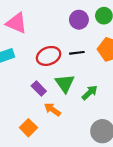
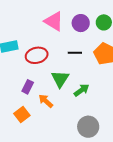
pink triangle: (17, 23) -> (54, 21), moved
red ellipse: (49, 56) -> (37, 55), moved
purple rectangle: (39, 89) -> (28, 87), moved, turned 64

